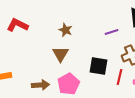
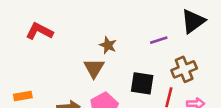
brown star: (65, 30) -> (108, 45), moved

